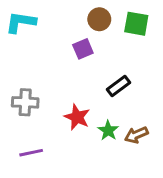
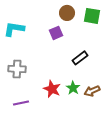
cyan L-shape: (21, 22) -> (14, 29), moved
red star: (77, 117) -> (52, 89), moved

